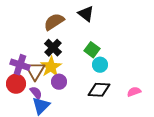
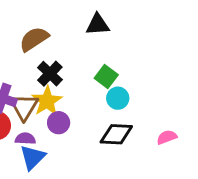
black triangle: (86, 14) -> (98, 25), turned -42
brown semicircle: (54, 22) -> (34, 39), moved
purple semicircle: (36, 93) -> (25, 139), turned -48

